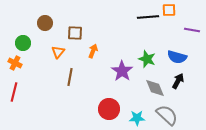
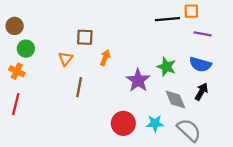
brown circle: (45, 23) -> (15, 26), moved
purple line: (192, 30) -> (203, 34), moved
cyan star: (137, 118) -> (155, 123), moved

